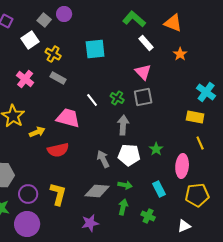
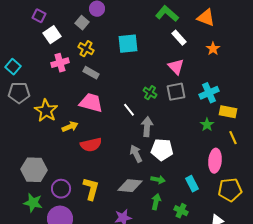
gray square: (44, 20) -> (82, 23), moved
white square: (30, 40) -> (52, 35), moved
pink cross: (25, 79) -> (60, 63), moved, turned 36
cyan cross: (206, 92) -> (209, 93), moved, turned 30
white line: (92, 100) -> (129, 110), moved
pink trapezoid: (68, 118) -> (91, 103), moved
gray arrow: (123, 125) -> (147, 127), moved
green star: (156, 149) -> (207, 125), moved

